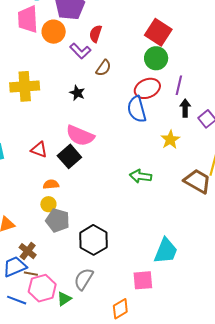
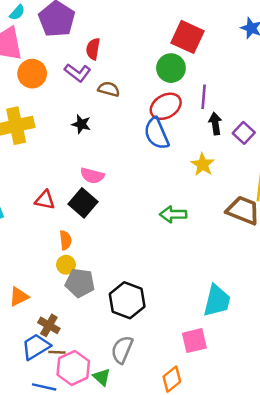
orange circle: (54, 32) -> (32, 74), moved
red square: (158, 32) -> (187, 37), moved
brown semicircle: (103, 68) -> (109, 89), turned -102
pink semicircle: (80, 136) -> (92, 176), size x0.7
orange semicircle: (51, 184) -> (65, 240), turned 98
green triangle: (64, 299) -> (102, 377), turned -35

